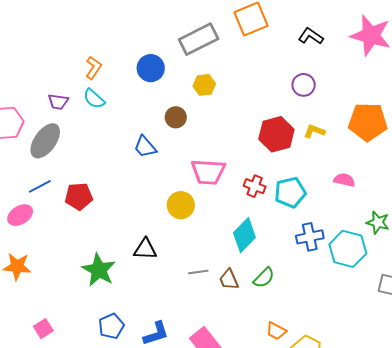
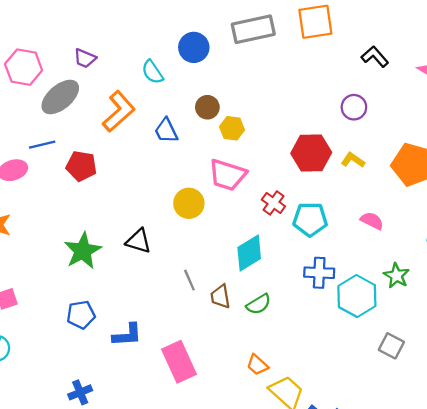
orange L-shape: (94, 68) -> (119, 111), moved, size x1.6
yellow hexagon: (204, 85) -> (232, 128), moved
cyan semicircle: (94, 99) -> (152, 72), moved
gray line: (198, 272) -> (189, 280), turned 60

